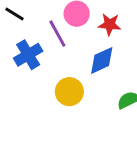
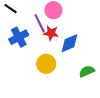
red star: (110, 24) -> (51, 33), moved

